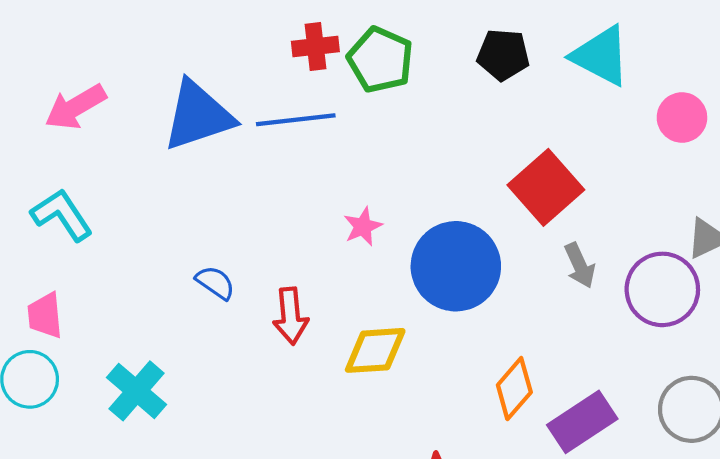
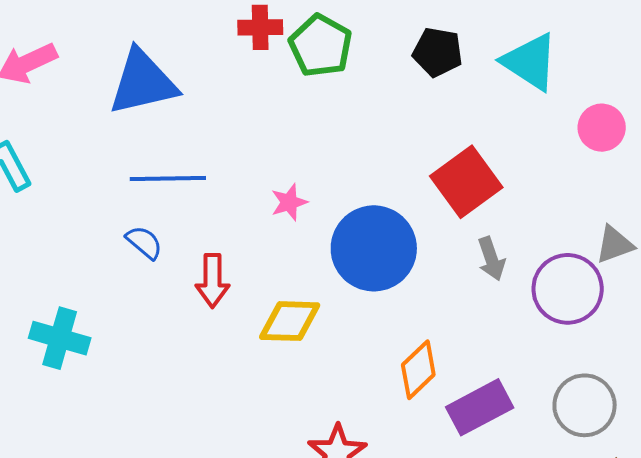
blue line: (296, 120) -> (168, 179), moved
cyan cross: (137, 391) -> (60, 338), turned -30

